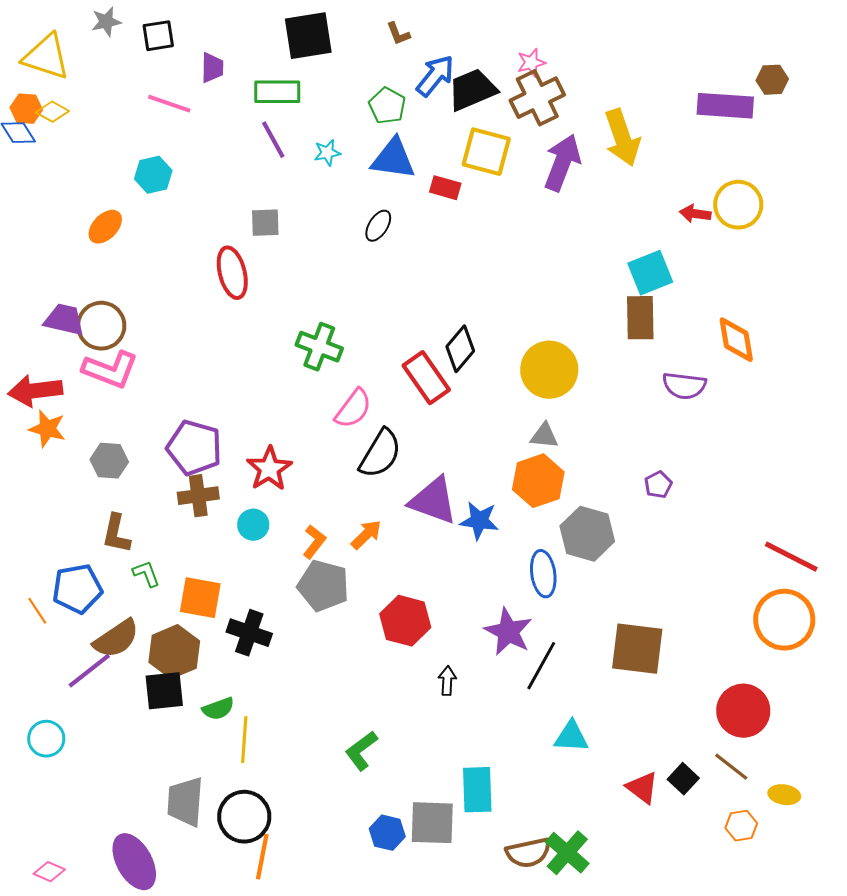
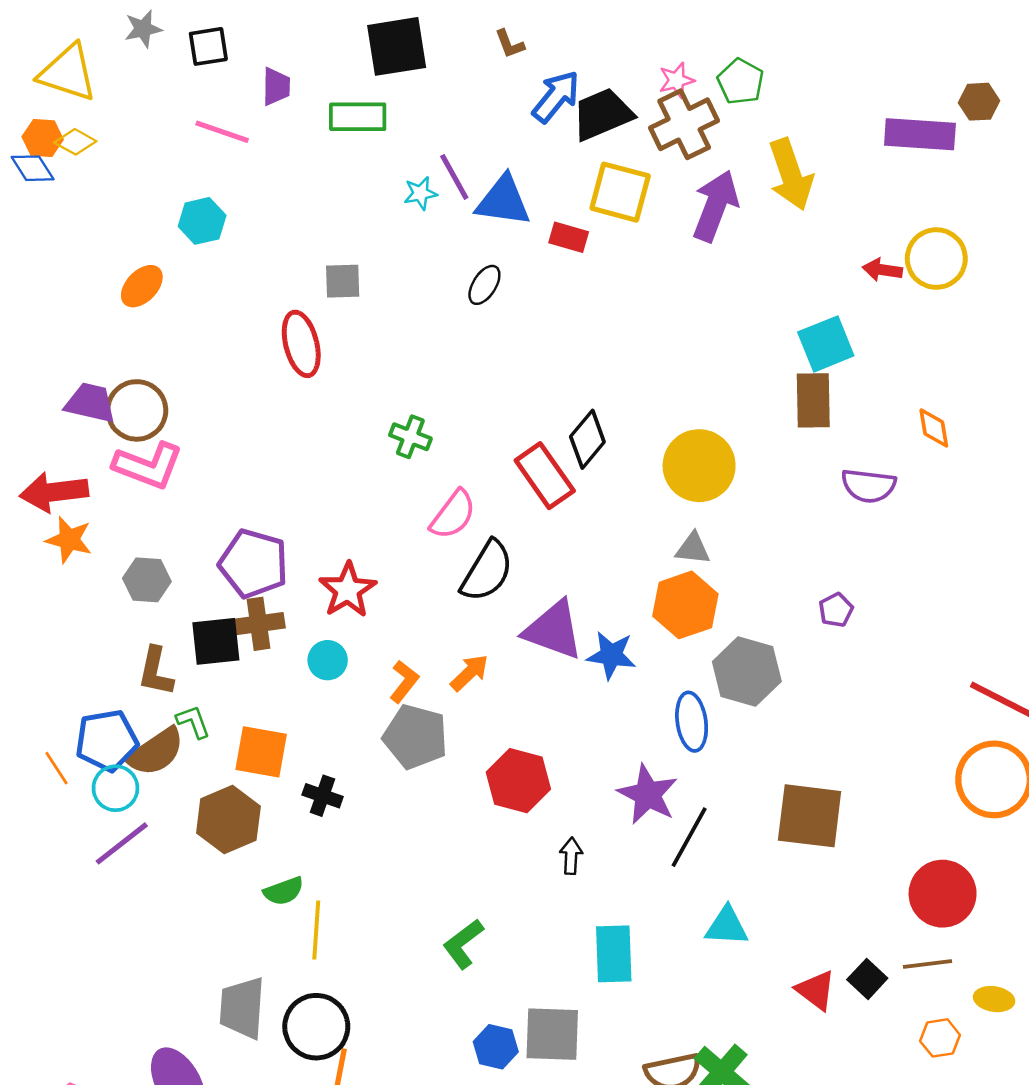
green pentagon: (387, 106) -> (741, 82), moved
purple line: (273, 140) -> (454, 177), moved
orange diamond: (736, 340) -> (934, 428), size x0.7
green cross: (319, 347) -> (410, 437), size x0.7
black cross: (249, 633) -> (323, 796), size x0.7
brown semicircle: (116, 639) -> (156, 752), moved
black square: (164, 691) -> (216, 641), moved
cyan circle: (46, 739) -> (115, 788), moved
brown line: (731, 767) -> (928, 964), turned -45
cyan rectangle: (477, 790) -> (614, 954), moved

